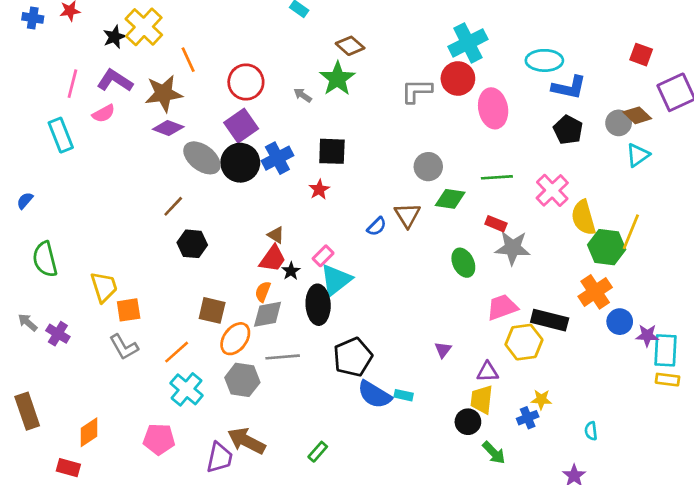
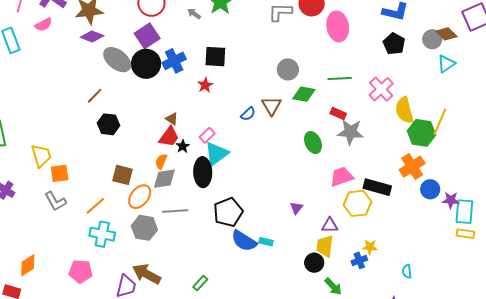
cyan cross: (187, 389) -> (102, 234), turned -30

